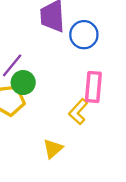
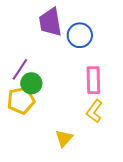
yellow L-shape: (78, 112) -> (94, 111), moved

